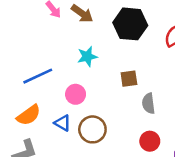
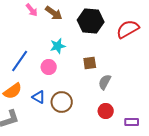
blue line: (38, 76) -> (20, 61), turned -30
pink circle: (76, 94) -> (49, 67), moved
gray semicircle: (148, 103) -> (105, 82), turned 35

